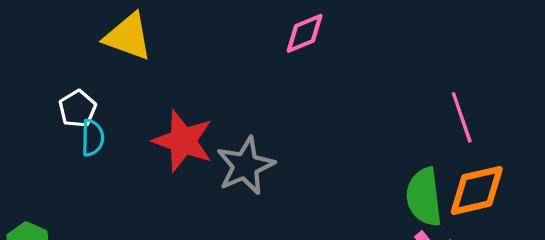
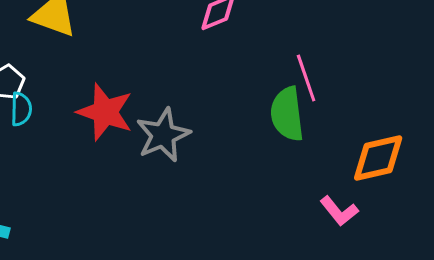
pink line: (462, 117) -> (306, 78), moved
green semicircle: (424, 197) -> (287, 114), moved

